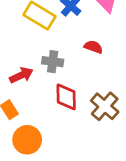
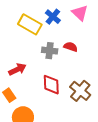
gray cross: (53, 62) -> (50, 51), moved

